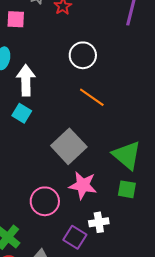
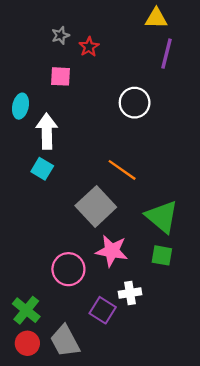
pink square: (16, 19) -> (60, 76), moved
white circle: (83, 55) -> (135, 103), moved
orange line: (92, 97) -> (122, 170), moved

